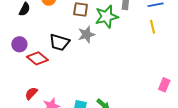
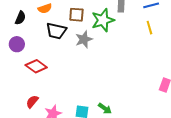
black trapezoid: (59, 42) -> (56, 31), moved
purple circle: (19, 44) -> (17, 44), moved

